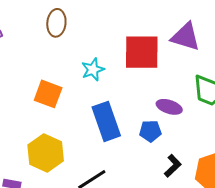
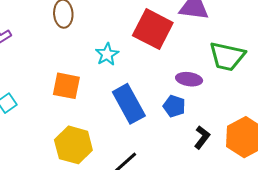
red square: (142, 52) -> (153, 29), turned 36
blue pentagon: (150, 131) -> (174, 106), turned 30

